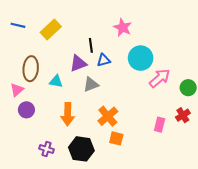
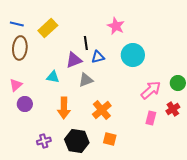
brown ellipse: (31, 69) -> (20, 48), moved
pink arrow: (160, 78) -> (151, 90), moved
orange square: (116, 138) -> (110, 139), moved
purple cross: (47, 149) -> (44, 141), turned -32

